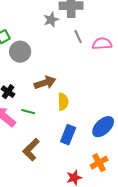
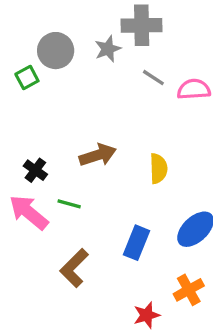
gray line: (78, 37) -> (153, 78), turned -32
gray circle: (20, 52) -> (56, 51), moved
yellow semicircle: (63, 102) -> (158, 169), moved

